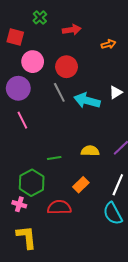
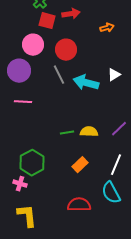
red square: (15, 37) -> (47, 21), moved
pink line: (22, 120) -> (23, 102), turned -60
green line: (54, 158) -> (67, 133), moved
red semicircle: (59, 207) -> (79, 205), moved

